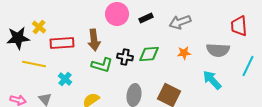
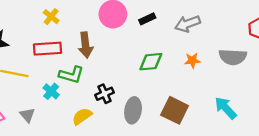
yellow cross: (39, 27) -> (51, 17), moved
black cross: (125, 57) -> (105, 94), moved, turned -35
green L-shape: (102, 65) -> (71, 75), moved
cyan arrow: (212, 80) -> (226, 108), moved

